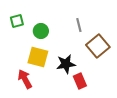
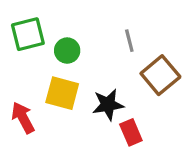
green square: (17, 21) -> (28, 34), size x1.5
red arrow: (25, 79) -> (23, 118), moved

